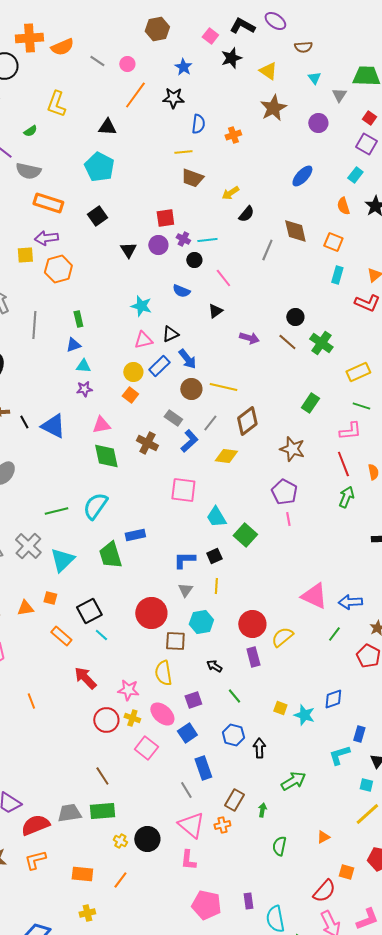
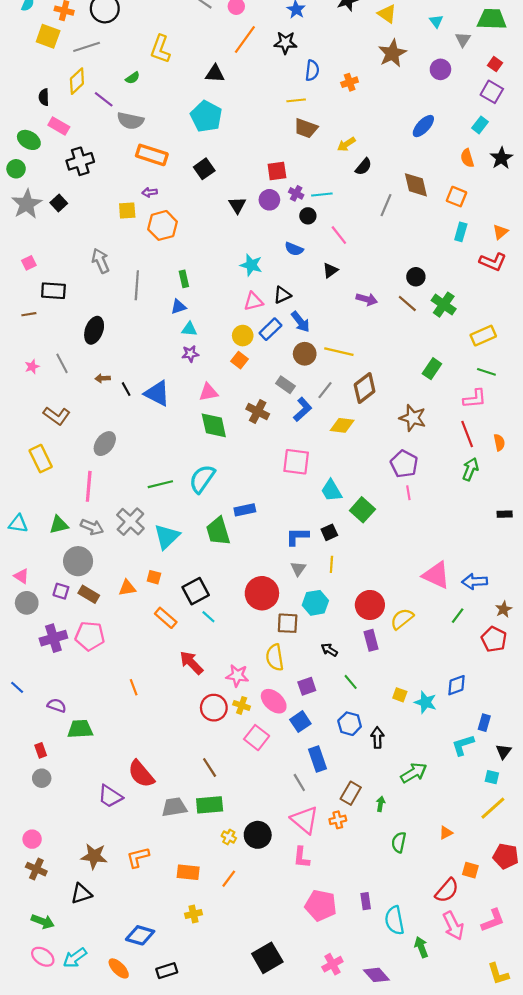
purple arrow: (46, 238) -> (150, 192), size x0.6
red semicircle: (35, 825) -> (141, 774), moved, turned -108

